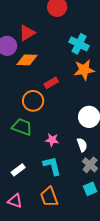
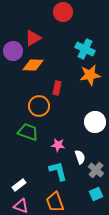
red rectangle: (51, 83) -> (57, 88), turned -48
white semicircle: (82, 145) -> (80, 157), moved
white rectangle: (18, 170) -> (19, 185), moved

